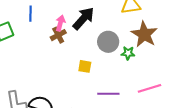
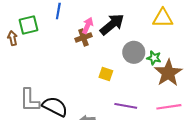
brown star: (144, 34) -> (168, 73), moved
green star: (128, 53) -> (154, 58), moved

